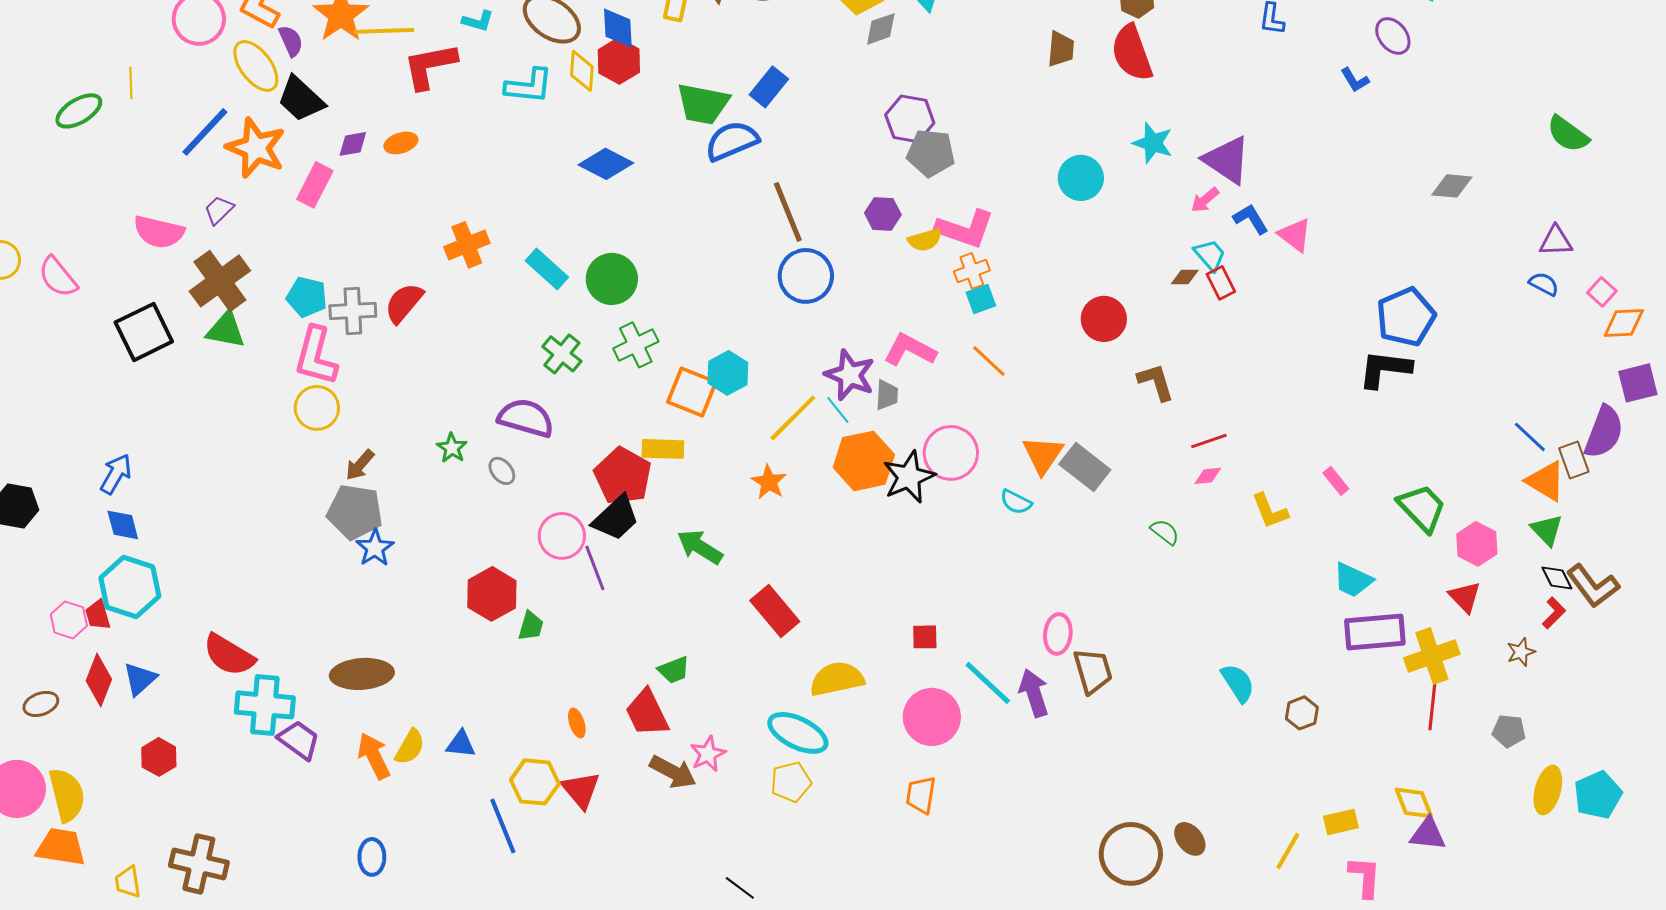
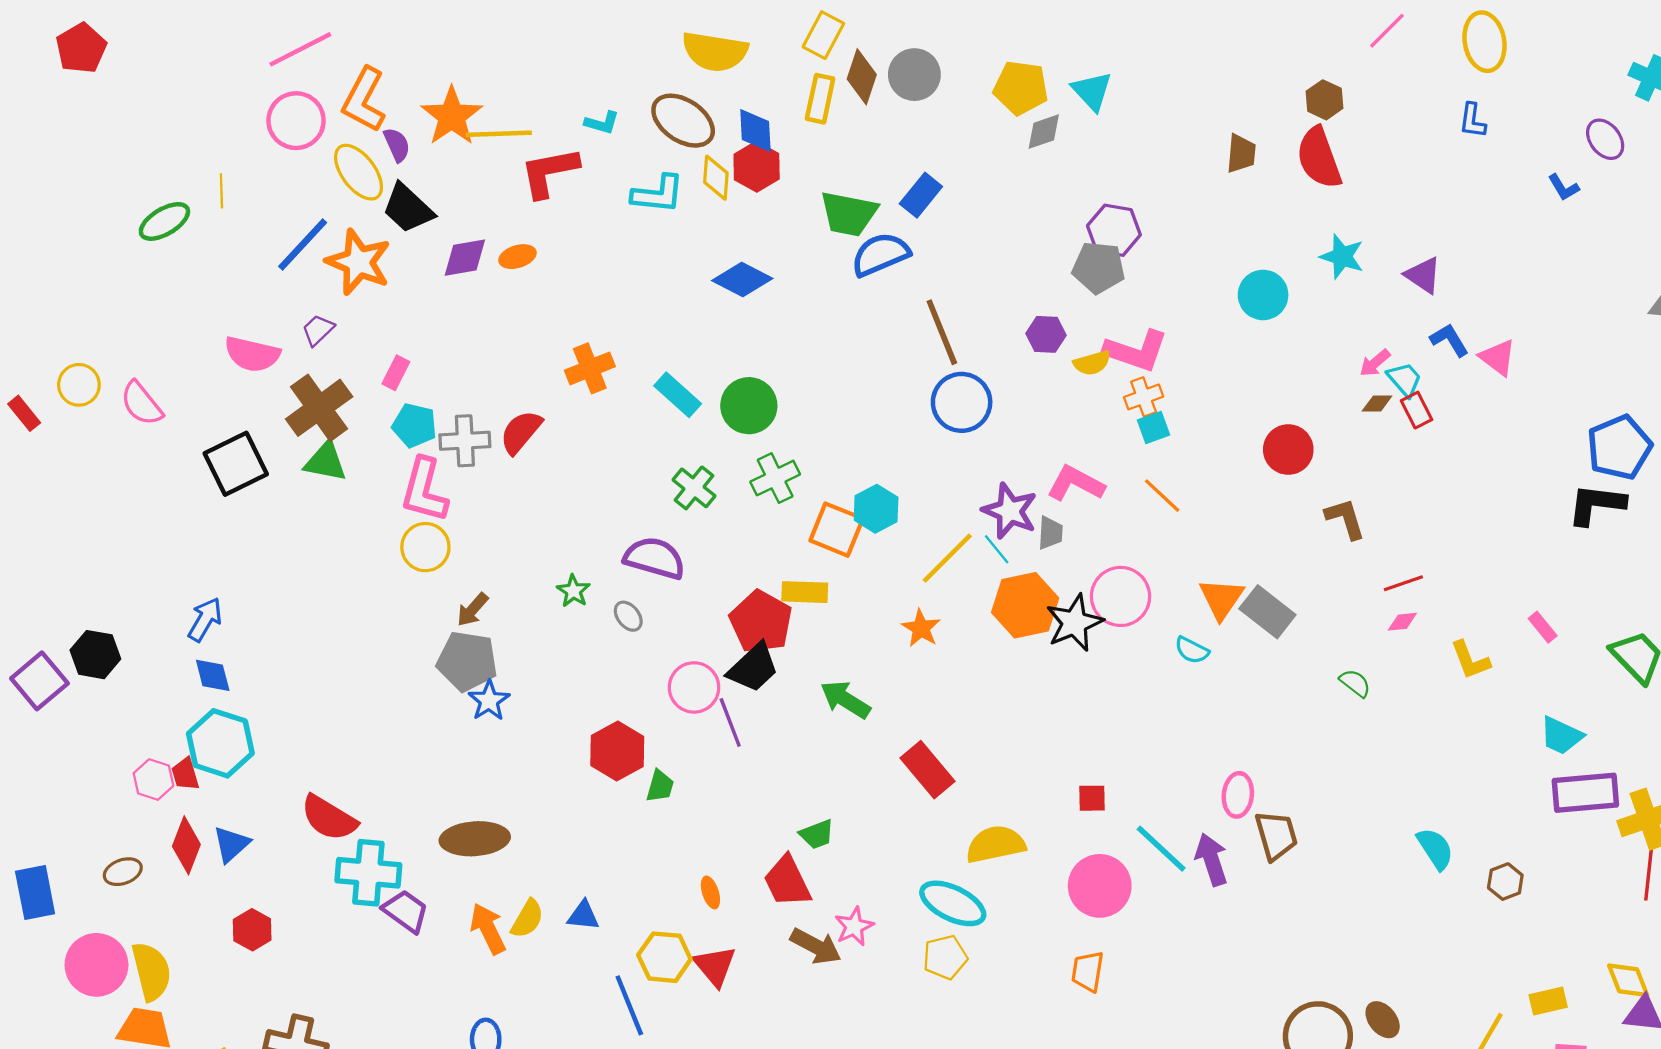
purple hexagon: (910, 119) -> (1114, 230), moved
purple diamond: (353, 144) -> (465, 258), size x1.4
purple triangle: (1227, 160) -> (1423, 275), size x0.7
pink rectangle: (315, 185) -> (396, 373), moved, size x0.7
pink arrow: (1205, 200) -> (1375, 363), moved

